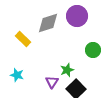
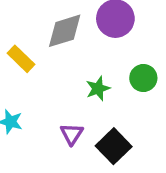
green star: (67, 70) -> (98, 88), moved

